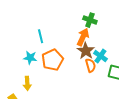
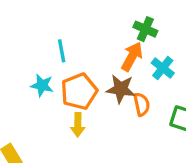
brown star: (86, 51) -> (121, 89), moved, turned -30
cyan cross: (100, 56) -> (163, 68), moved
yellow arrow: (27, 83) -> (78, 125), moved

